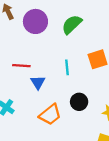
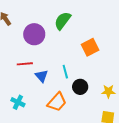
purple circle: (35, 21) -> (34, 34), moved
cyan line: (67, 67) -> (65, 72), moved

